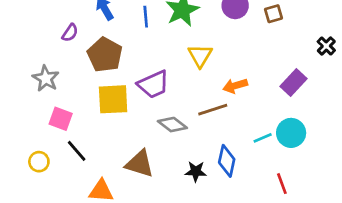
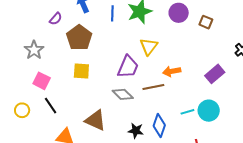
brown square: (274, 14) -> (206, 22), turned 32
purple trapezoid: (153, 84) -> (128, 67), moved, turned -50
yellow square: (113, 99) -> (81, 71), size x0.7

